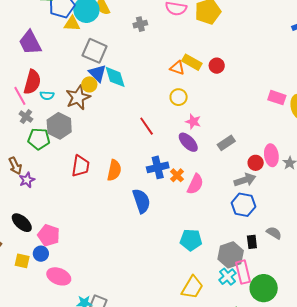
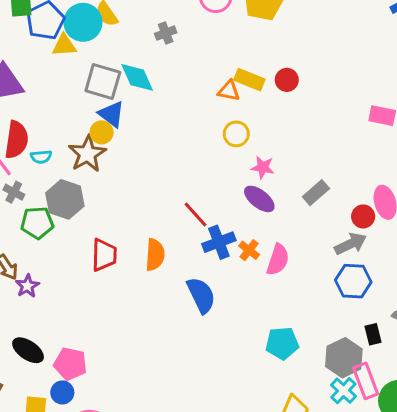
cyan diamond: (115, 77) -> (137, 77), moved
red line: (147, 126) -> (196, 215), moved

